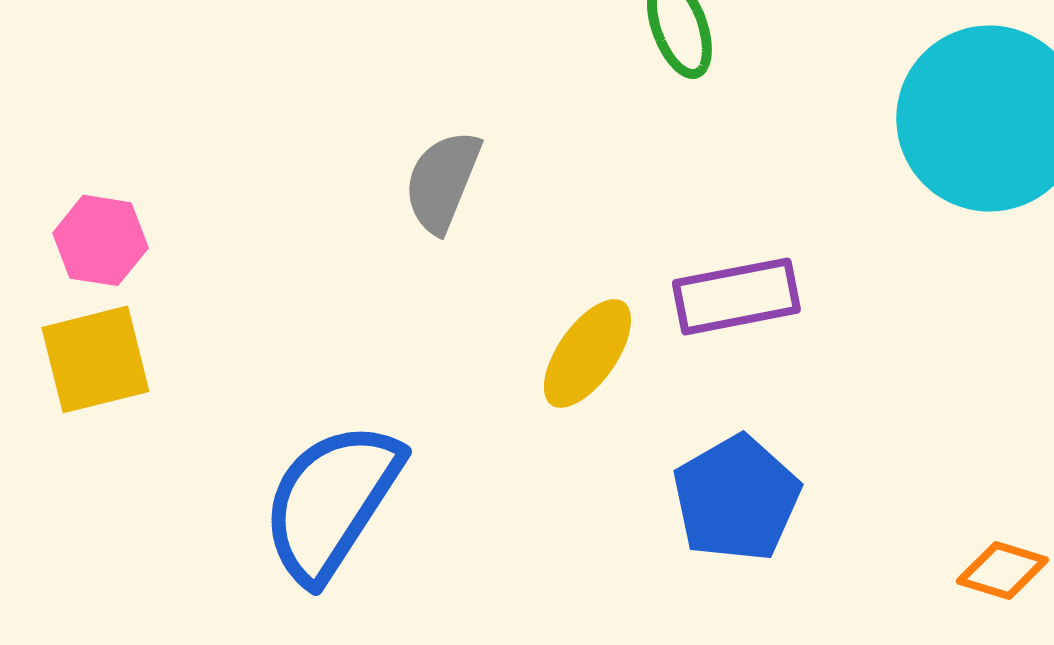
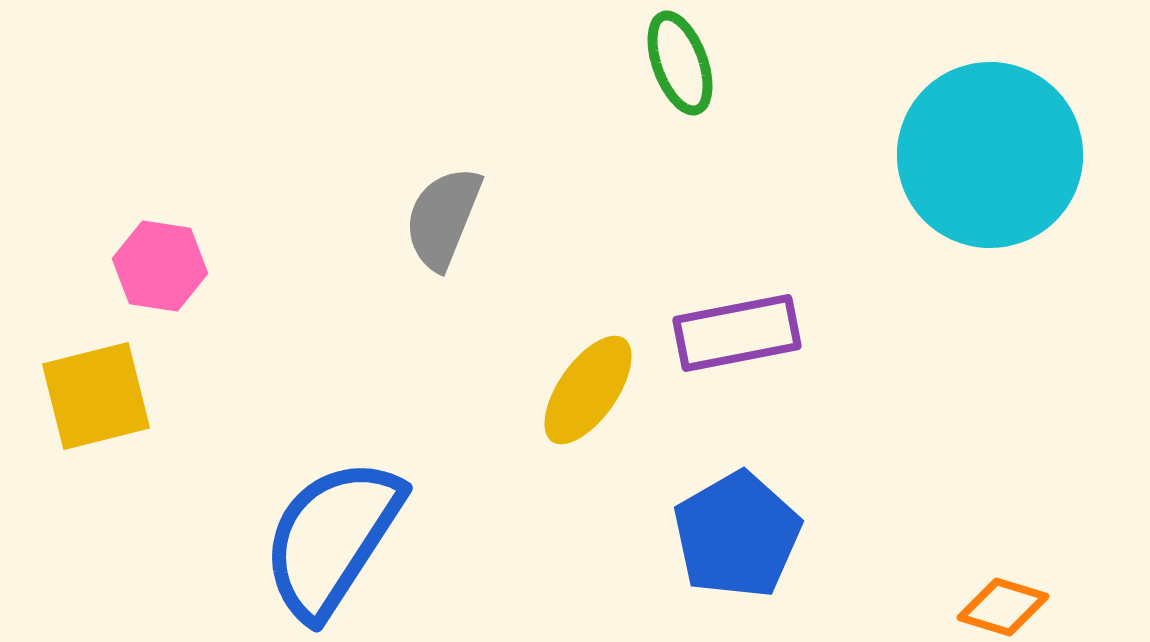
pink hexagon: (100, 240) -> (160, 266), moved

